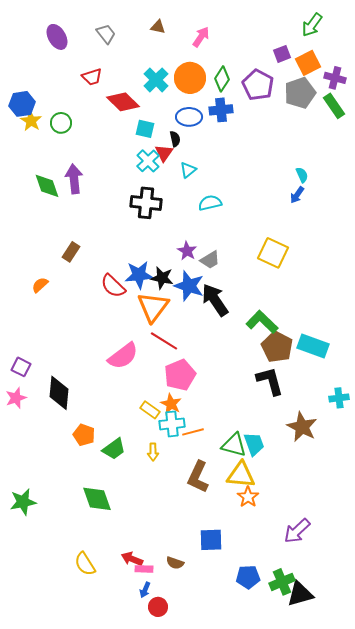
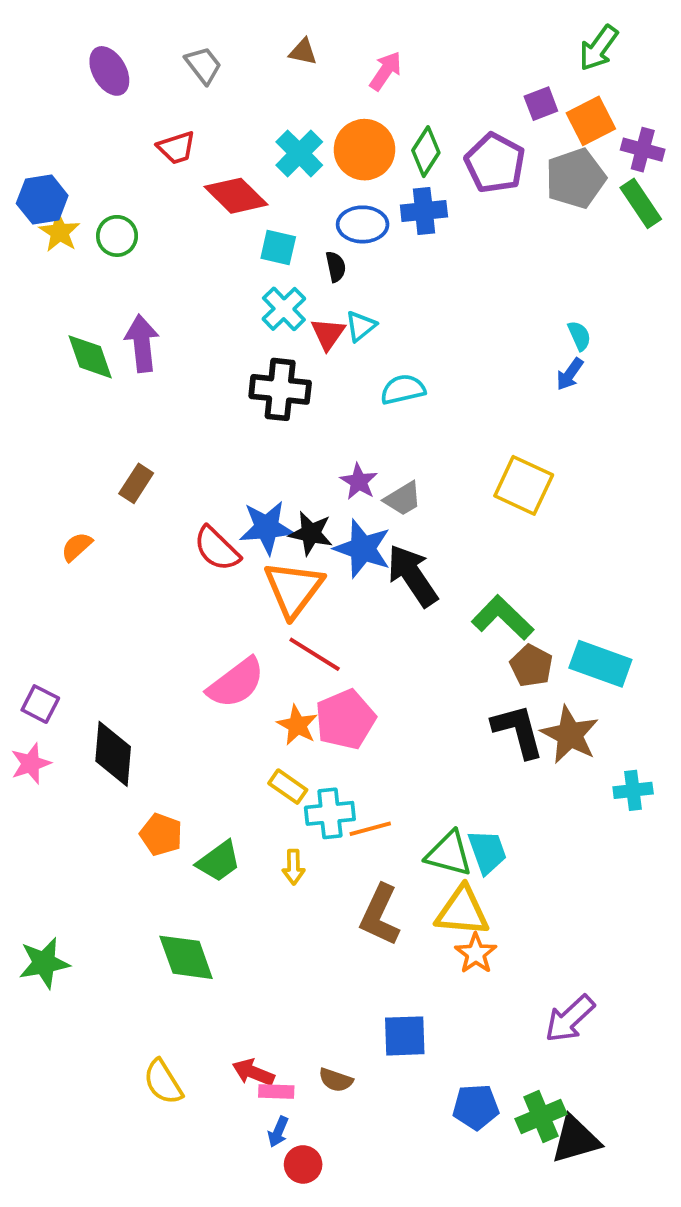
red triangle: (164, 153) -> (328, 334), moved
brown pentagon: (277, 347) -> (531, 666), size x0.7
cyan cross: (339, 398) -> (633, 790), moved
orange star: (171, 404) -> (297, 725), moved
brown star: (302, 427) -> (570, 735), moved

